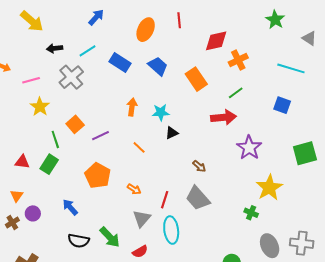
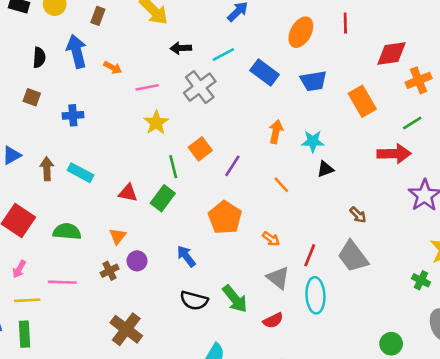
blue trapezoid: (158, 66) -> (313, 81), turned 125
purple line: (101, 136) -> (232, 166), turned -36
gray triangle: (142, 219) -> (278, 278), turned -36

